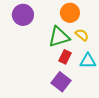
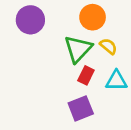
green triangle: (59, 37) -> (78, 49), turned -30
purple square: (61, 82) -> (81, 108), turned 30

